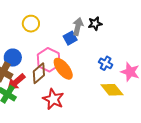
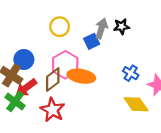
yellow circle: (31, 24) -> (60, 27), moved
orange ellipse: (63, 69) -> (81, 76), turned -45
red star: (53, 99) -> (52, 110), moved

